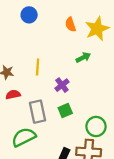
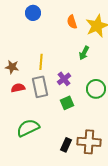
green arrow: (83, 57) -> (84, 53), turned 144
gray rectangle: (38, 112) -> (40, 87), moved
green circle: (96, 126) -> (96, 89), moved

